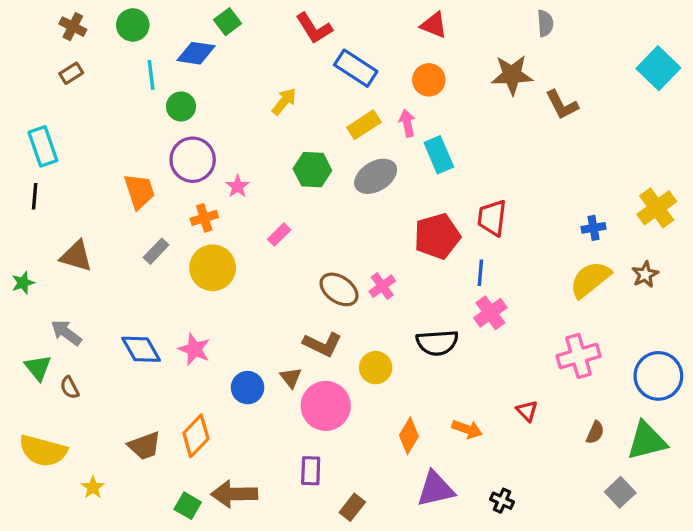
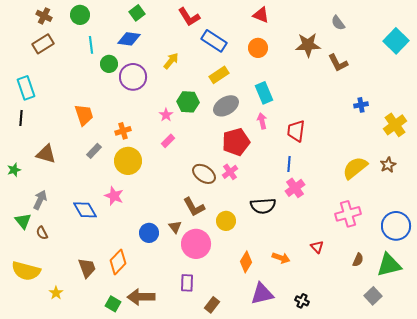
gray semicircle: (545, 23) -> (338, 23), moved, turned 147
blue diamond: (196, 53) -> (129, 39), moved
brown rectangle: (71, 73) -> (43, 44), size x1.5
pink arrow: (407, 123) -> (262, 121), moved
purple circle: (193, 160) -> (133, 77), moved
pink star: (238, 186) -> (166, 115), moved
blue cross: (594, 228) -> (361, 105), moved
red pentagon: (437, 236) -> (236, 142), moved
gray arrow: (66, 333) -> (40, 200), turned 78
brown L-shape: (322, 344) -> (194, 207), turned 35
pink star: (194, 349) -> (114, 196), moved
brown trapezoid: (144, 446) -> (87, 268), turned -90

